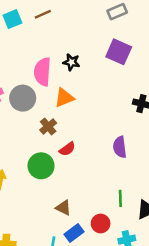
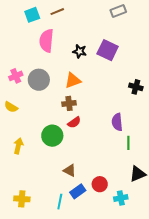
purple square: (119, 52) -> (108, 50), moved
pink semicircle: (42, 72) -> (46, 41), moved
brown cross: (48, 126) -> (69, 103), moved, turned 32
green line: (120, 198) -> (128, 143), moved

